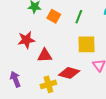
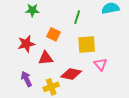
orange square: (54, 16) -> (54, 34), moved
purple arrow: (15, 79) -> (26, 79), moved

